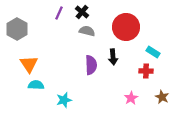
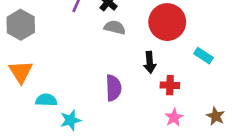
orange triangle: (29, 64) -> (21, 72), moved
purple semicircle: (91, 65) -> (113, 88), moved
red cross: (146, 71) -> (170, 85), moved
cyan star: (64, 100) -> (70, 120), moved

